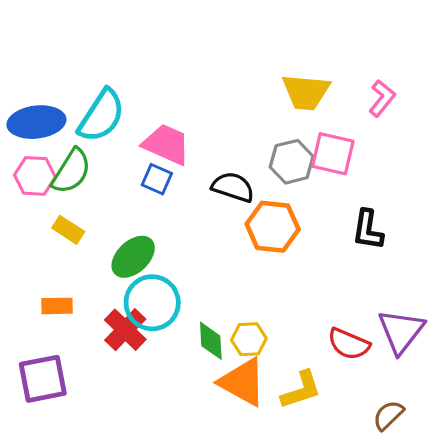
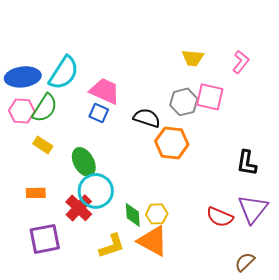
yellow trapezoid: (306, 92) -> (193, 58), size x0.7
black L-shape: (368, 230) -> (247, 163), moved
green ellipse: (133, 257) -> (84, 162), turned -76
purple square: (43, 379) -> (45, 239), moved
yellow L-shape: (301, 390) -> (112, 246), moved

